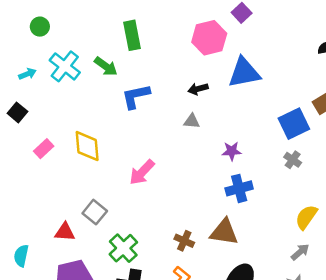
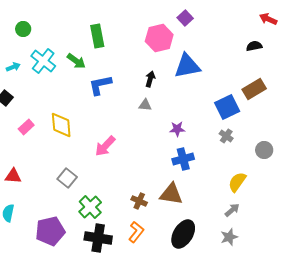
black arrow: (198, 89) -> (150, 79), turned 119
red triangle: (65, 232) -> (13, 176), moved

